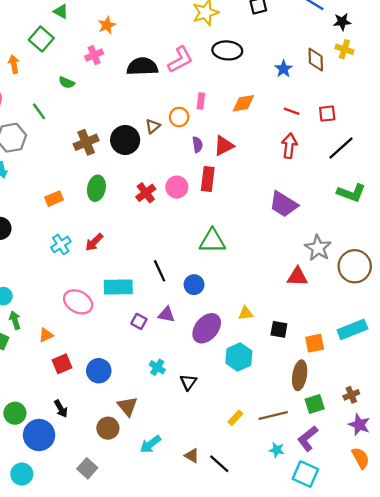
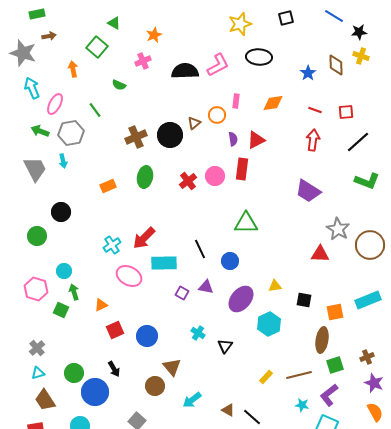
red arrow: (94, 242) -> (144, 238), moved, size x1.4
cyan cross: (61, 244) -> (112, 245), moved

